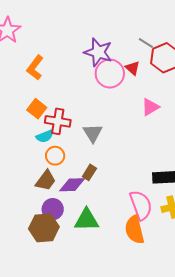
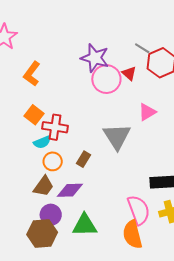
gray triangle: (93, 133) -> (117, 136), moved, size x1.4
brown rectangle: (89, 172) -> (84, 159), moved

